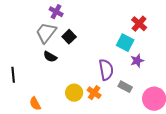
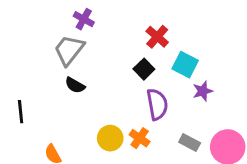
red cross: (139, 24) -> (157, 37), moved
black square: (69, 37) -> (144, 69), moved
gray rectangle: (125, 87) -> (190, 142), moved

